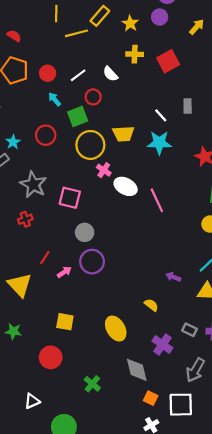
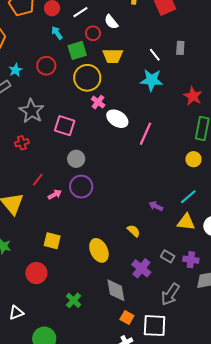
white semicircle: (110, 74) -> (111, 22), moved
yellow trapezoid: (123, 134) -> (113, 56), moved
pink line: (157, 200) -> (146, 134), turned 45

